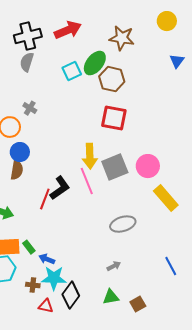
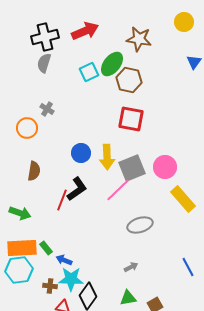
blue circle: (20, 152) -> (81, 153), moved
pink line: (87, 181) -> (118, 190), moved, turned 68

